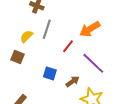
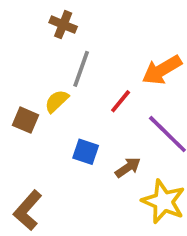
yellow semicircle: (26, 36) -> (57, 101), moved

